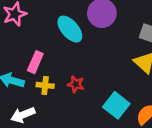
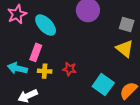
cyan ellipse: (70, 29) -> (46, 25), moved

